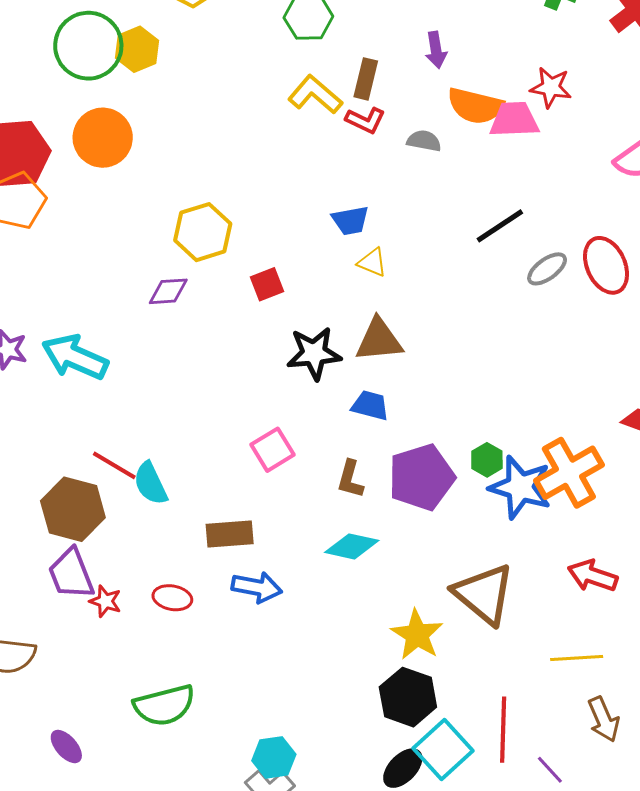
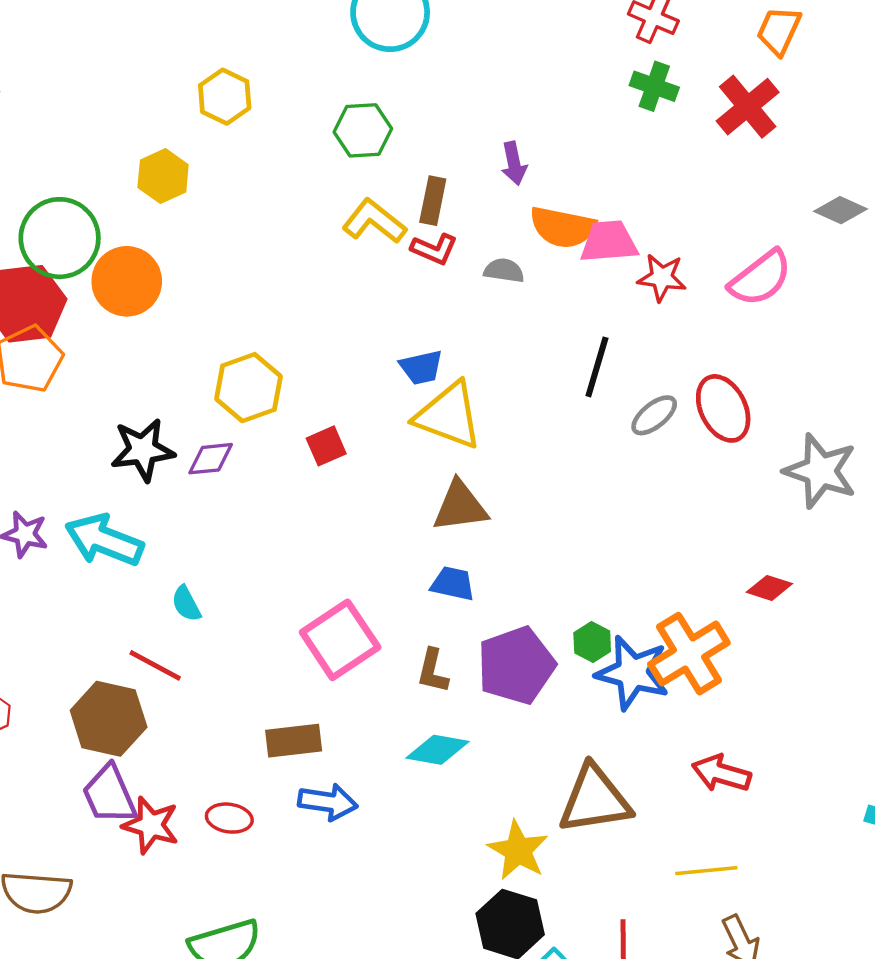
green circle: (88, 46) -> (60, 238), moved
red star: (551, 87) -> (662, 278), moved
black line: (500, 226) -> (597, 367), turned -38
yellow triangle: (372, 262) -> (449, 416), size x2.0
black star: (314, 353) -> (143, 450), moved
pink square: (272, 450) -> (340, 640), size x1.5
cyan semicircle: (150, 483) -> (186, 604), moved, size x0.7
brown triangle: (484, 594) -> (595, 800), turned -46
red star: (105, 601) -> (151, 825), size x1.5

